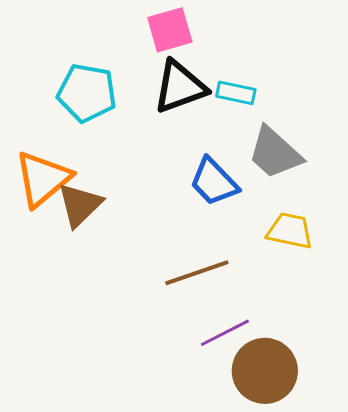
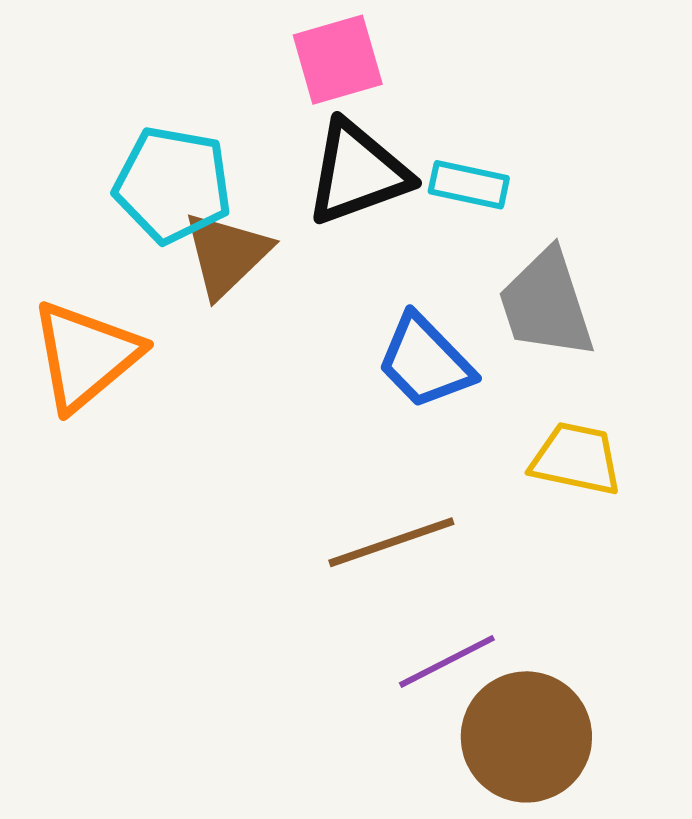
gray trapezoid: (275, 153) -> (546, 304), turned 30
brown triangle: (80, 205) -> (226, 254), moved

